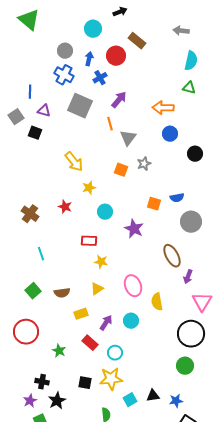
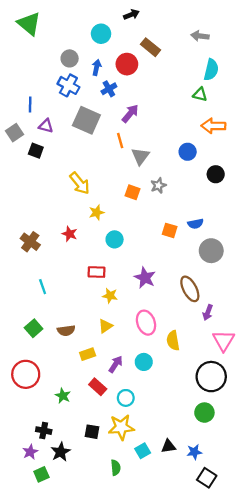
green triangle: (189, 88) -> (200, 94), moved
orange arrow: (163, 108) -> (213, 126), moved
purple star: (134, 229) -> (145, 278), moved

